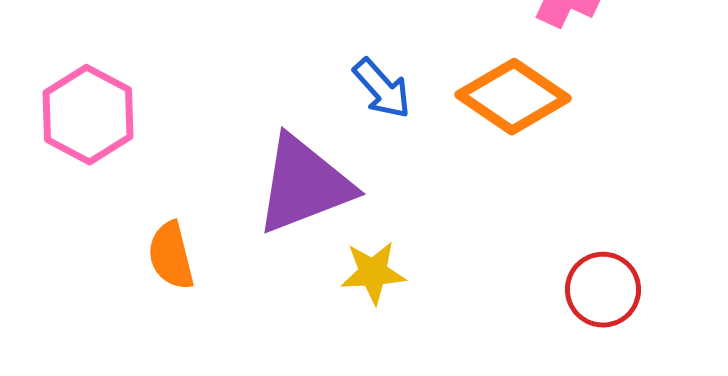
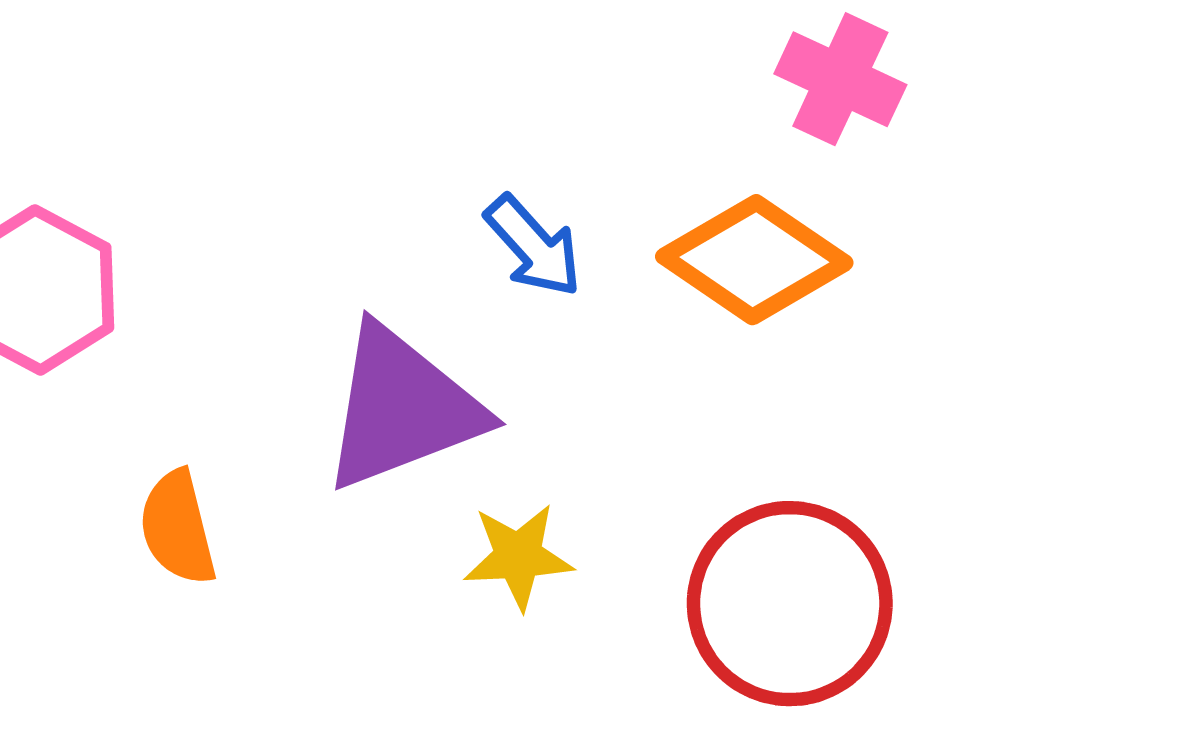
red circle: (603, 290) -> (790, 604), moved, size x1.6

